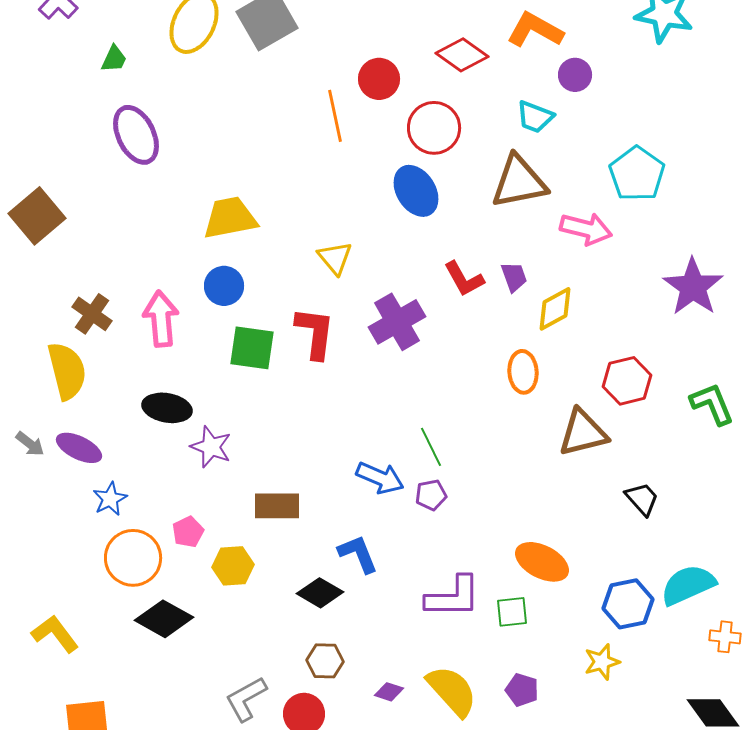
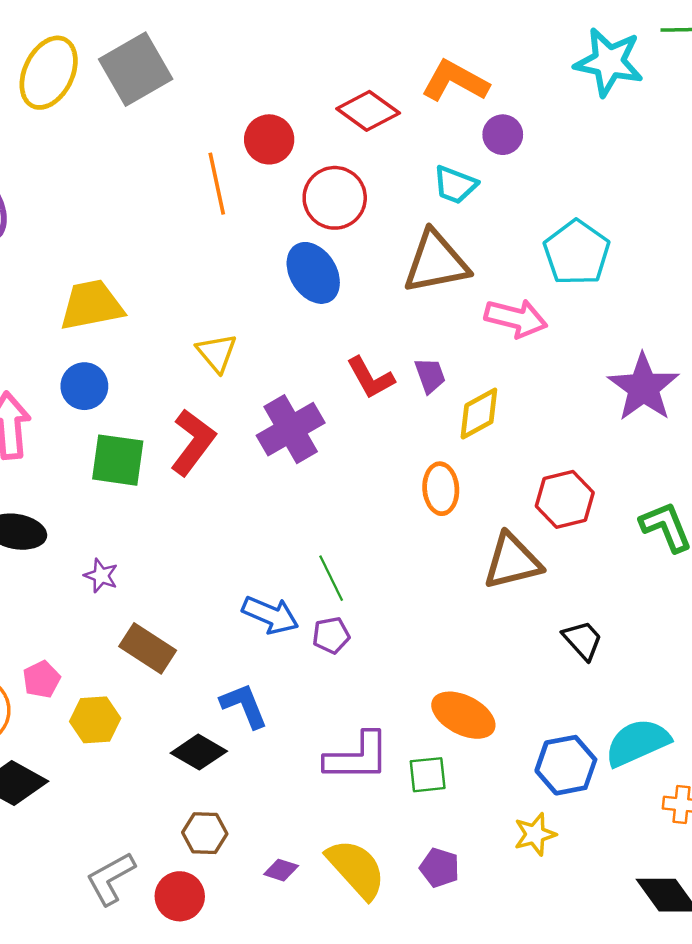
red L-shape: (315, 333) -> (193, 442), turned 30
purple star: (211, 447) -> (101, 576), moved, size x0.7
brown rectangle: (277, 506) -> (148, 648), turned 33

